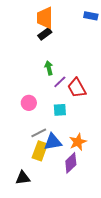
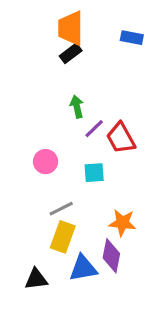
blue rectangle: (91, 16) -> (132, 38), moved
blue triangle: (53, 142) -> (83, 268), moved
orange star: (78, 142) -> (122, 223), turned 30
purple diamond: (71, 163) -> (111, 256), turned -35

